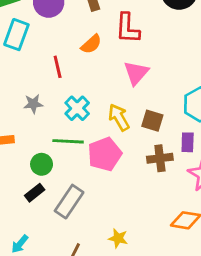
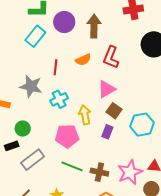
gray star: (33, 104) -> (31, 86), size x1.6
brown square: (152, 121) -> (114, 111), moved
green line: (68, 141) -> (72, 166), moved
purple rectangle: (188, 142) -> (107, 132), moved
brown cross: (160, 158) -> (99, 172), moved

